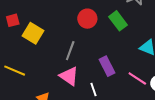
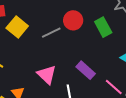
gray line: (70, 51) -> (51, 33), moved, turned 36
purple rectangle: (107, 66) -> (86, 70), turned -30

